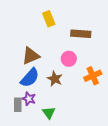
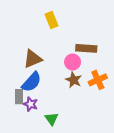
brown rectangle: (81, 34) -> (86, 48), moved
brown star: (55, 79) -> (74, 80), moved
gray rectangle: (18, 105) -> (19, 97), moved

